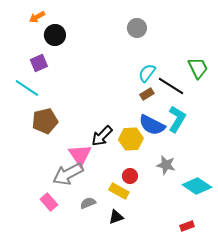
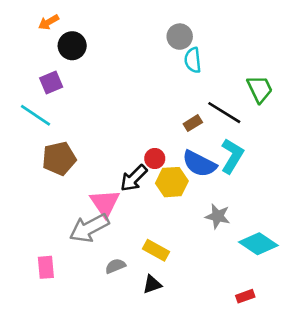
cyan semicircle: (147, 73) -> (193, 60), moved, turned -42
red circle: (130, 176) -> (155, 158), moved
pink rectangle: (49, 202) -> (46, 267), moved, turned 36

